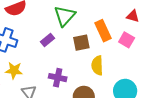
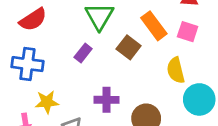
brown square: (81, 43) -> (129, 47), turned -30
yellow semicircle: (97, 65) -> (176, 70), moved

